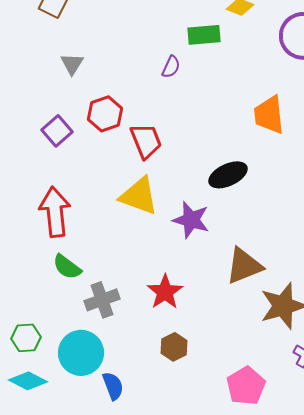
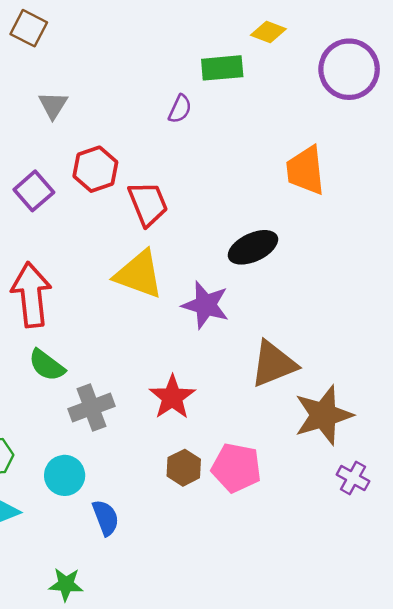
cyan circle: (81, 353) -> (65, 475), size x0.7
pink pentagon: (246, 386) -> (236, 468), moved, turned -30

